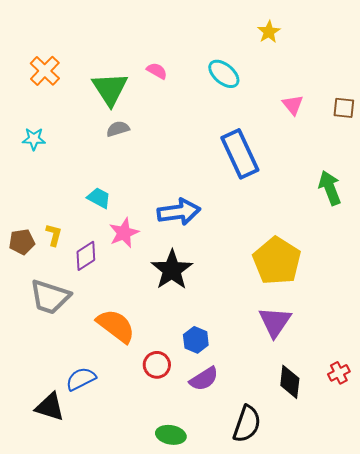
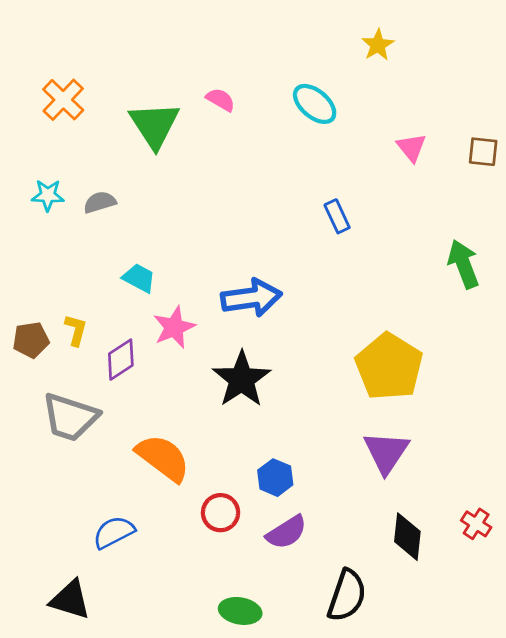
gray semicircle: (118, 129) -> (100, 202), moved
blue rectangle: (240, 154) -> (337, 216), size x0.5
red cross: (339, 373) -> (476, 524), turned -30
black triangle: (50, 407) -> (70, 600), moved

